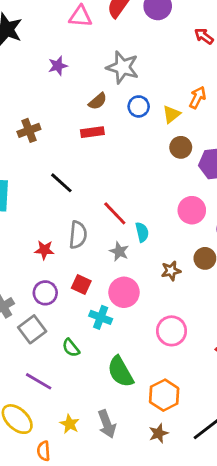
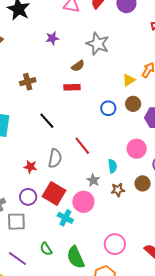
blue circle: (139, 106) -> (108, 108), moved
cyan semicircle: (142, 232) -> (113, 166), moved
gray star: (119, 251) -> (93, 180), moved
red square: (81, 284) -> (54, 193), size x1.6
gray square: (32, 329) -> (16, 222), turned 30
pink circle: (172, 331) -> (115, 244), moved
green semicircle: (71, 348) -> (46, 249), moved

